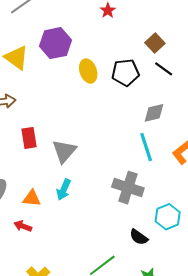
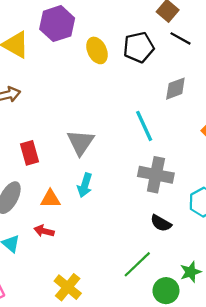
red rectangle: (29, 138) -> (30, 153), moved
cyan line: (146, 147) -> (144, 126), moved
black semicircle: (139, 237) -> (161, 223), moved

